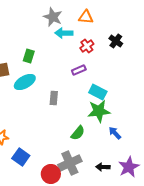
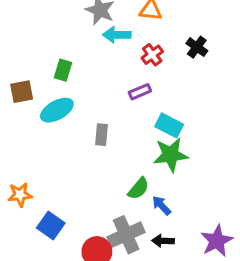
blue arrow: (115, 133) -> (161, 205), moved
black arrow: (103, 167) -> (163, 241), moved

